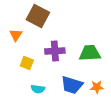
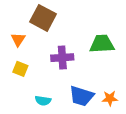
green trapezoid: (90, 53) -> (102, 44), moved
yellow square: (27, 63) -> (20, 69), moved

